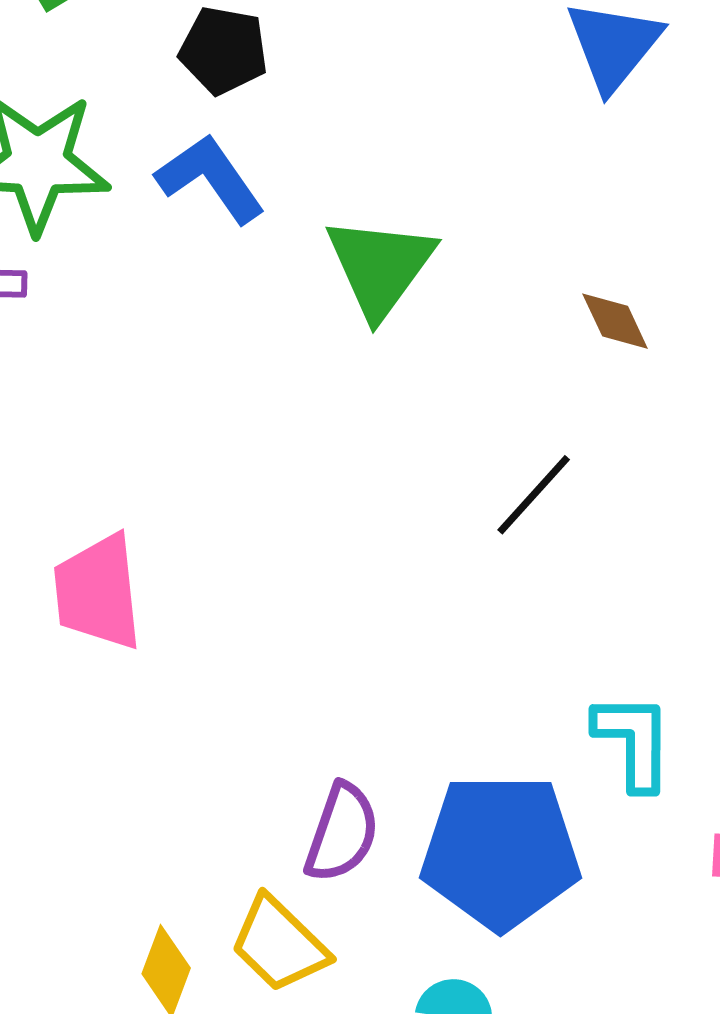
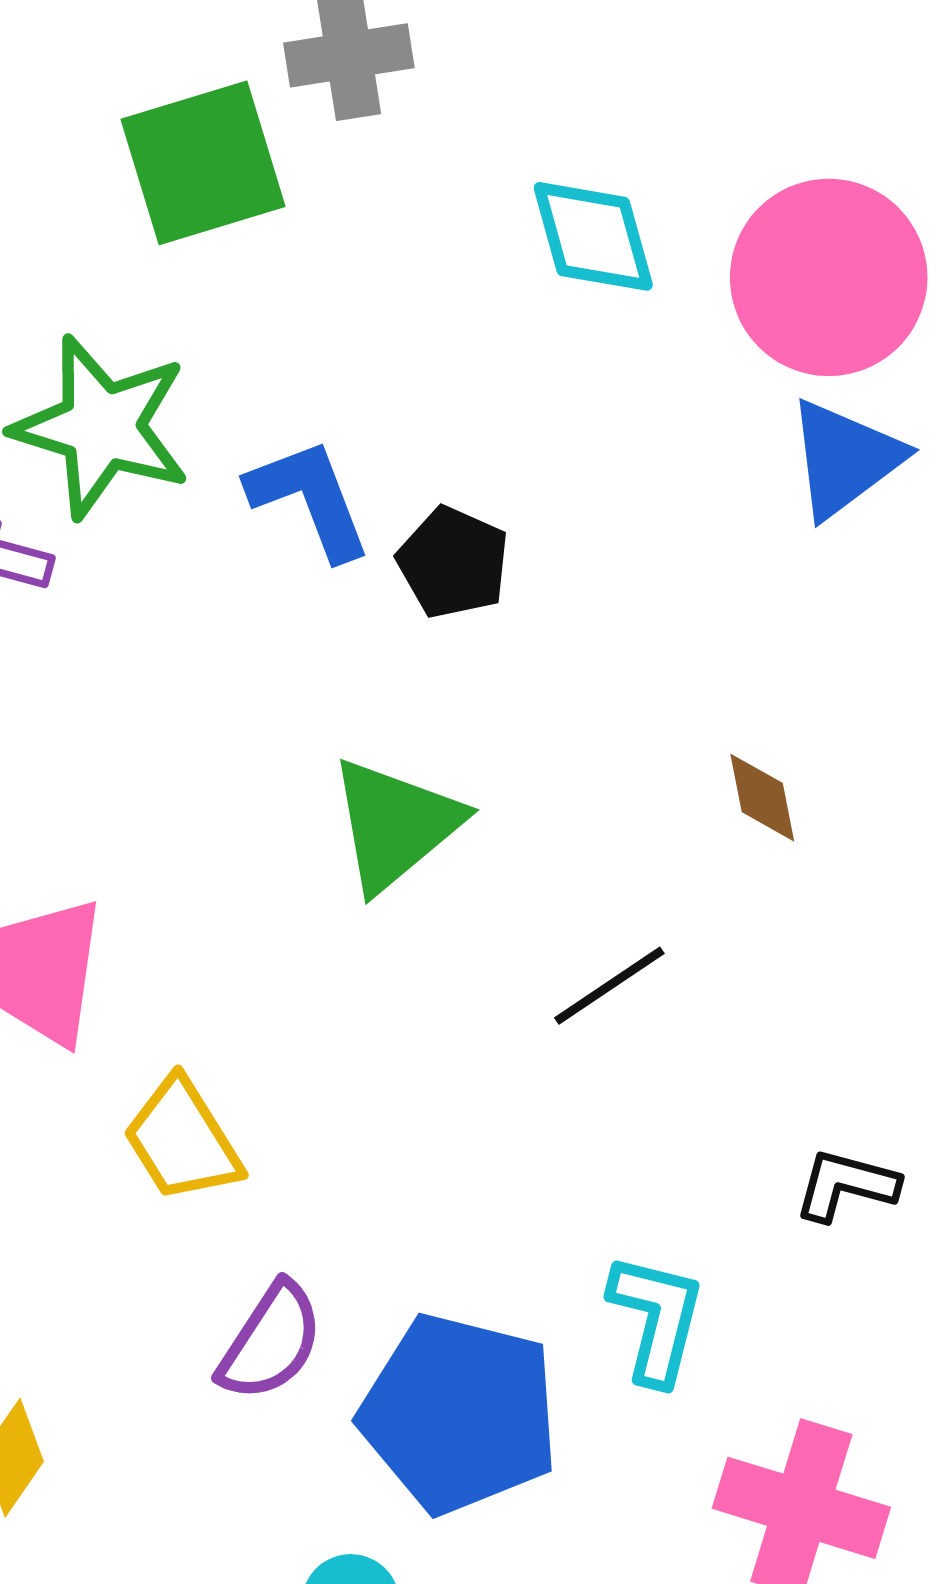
black pentagon: (224, 50) -> (453, 562), moved
green triangle: (380, 267) -> (395, 824), moved
yellow trapezoid: (279, 944) -> (182, 1140), moved

